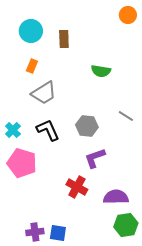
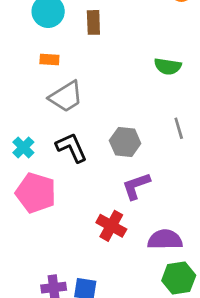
orange rectangle: (32, 66) -> (49, 60), turned 72
green semicircle: (101, 71) -> (168, 66), moved
gray line: (126, 116) -> (179, 128), turned 42

